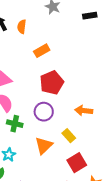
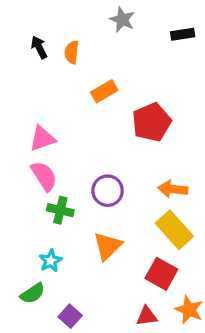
red pentagon: (52, 83) -> (152, 122), moved
yellow rectangle: (69, 136) -> (174, 230), moved, size x1.6
red square: (77, 163) -> (161, 274), turned -30

